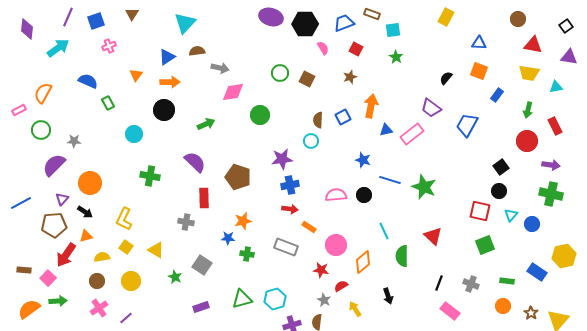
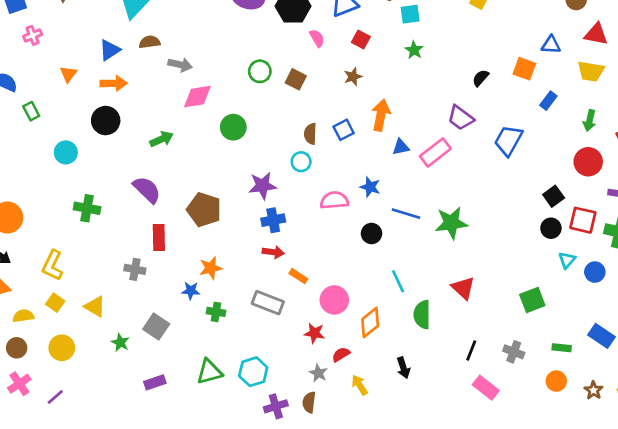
blue triangle: (479, 43) -> (551, 45), moved
green star: (424, 187) -> (451, 223), turned -30
pink semicircle: (336, 195) -> (334, 200), moved
red square: (480, 211) -> (583, 220), moved

